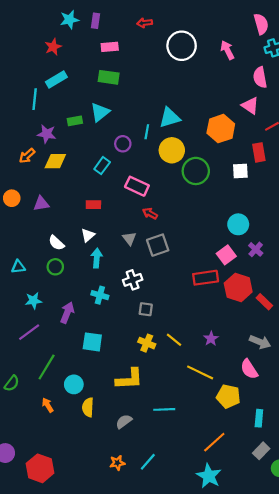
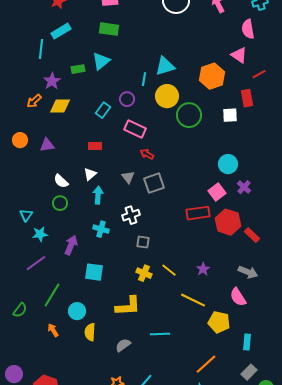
purple star: (47, 134) -> (52, 81), turned 30
purple circle: (123, 144) -> (127, 99), moved
cyan triangle: (18, 267) -> (26, 215), moved, turned -48

